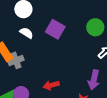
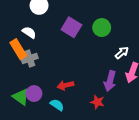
green circle: (95, 27) -> (102, 28), moved
white semicircle: (26, 33) -> (29, 32), moved

